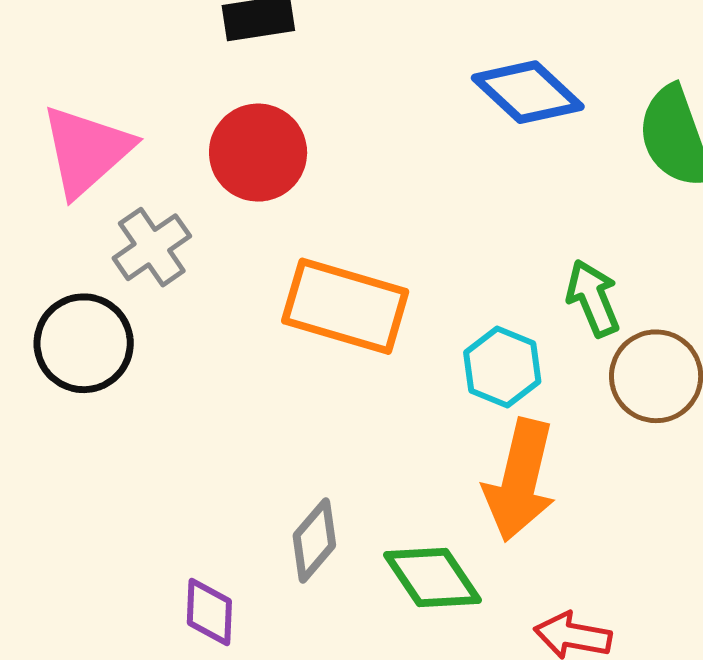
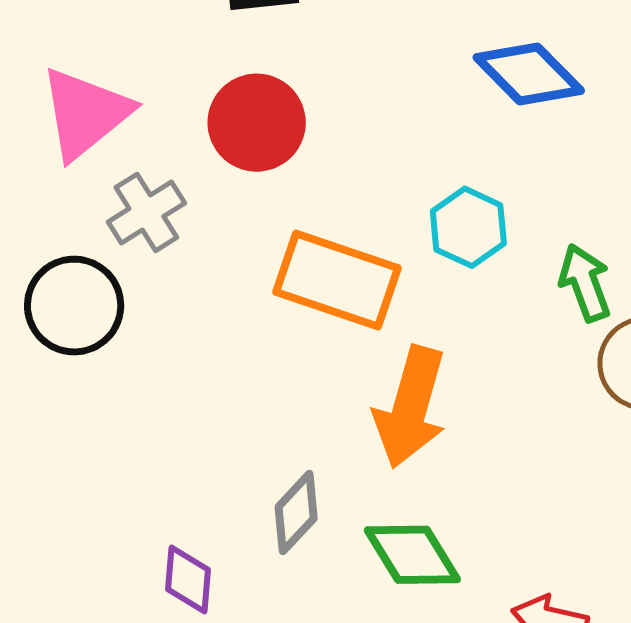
cyan hexagon: (502, 367) -> (468, 227), moved
orange arrow: (520, 480) -> (410, 407), moved

